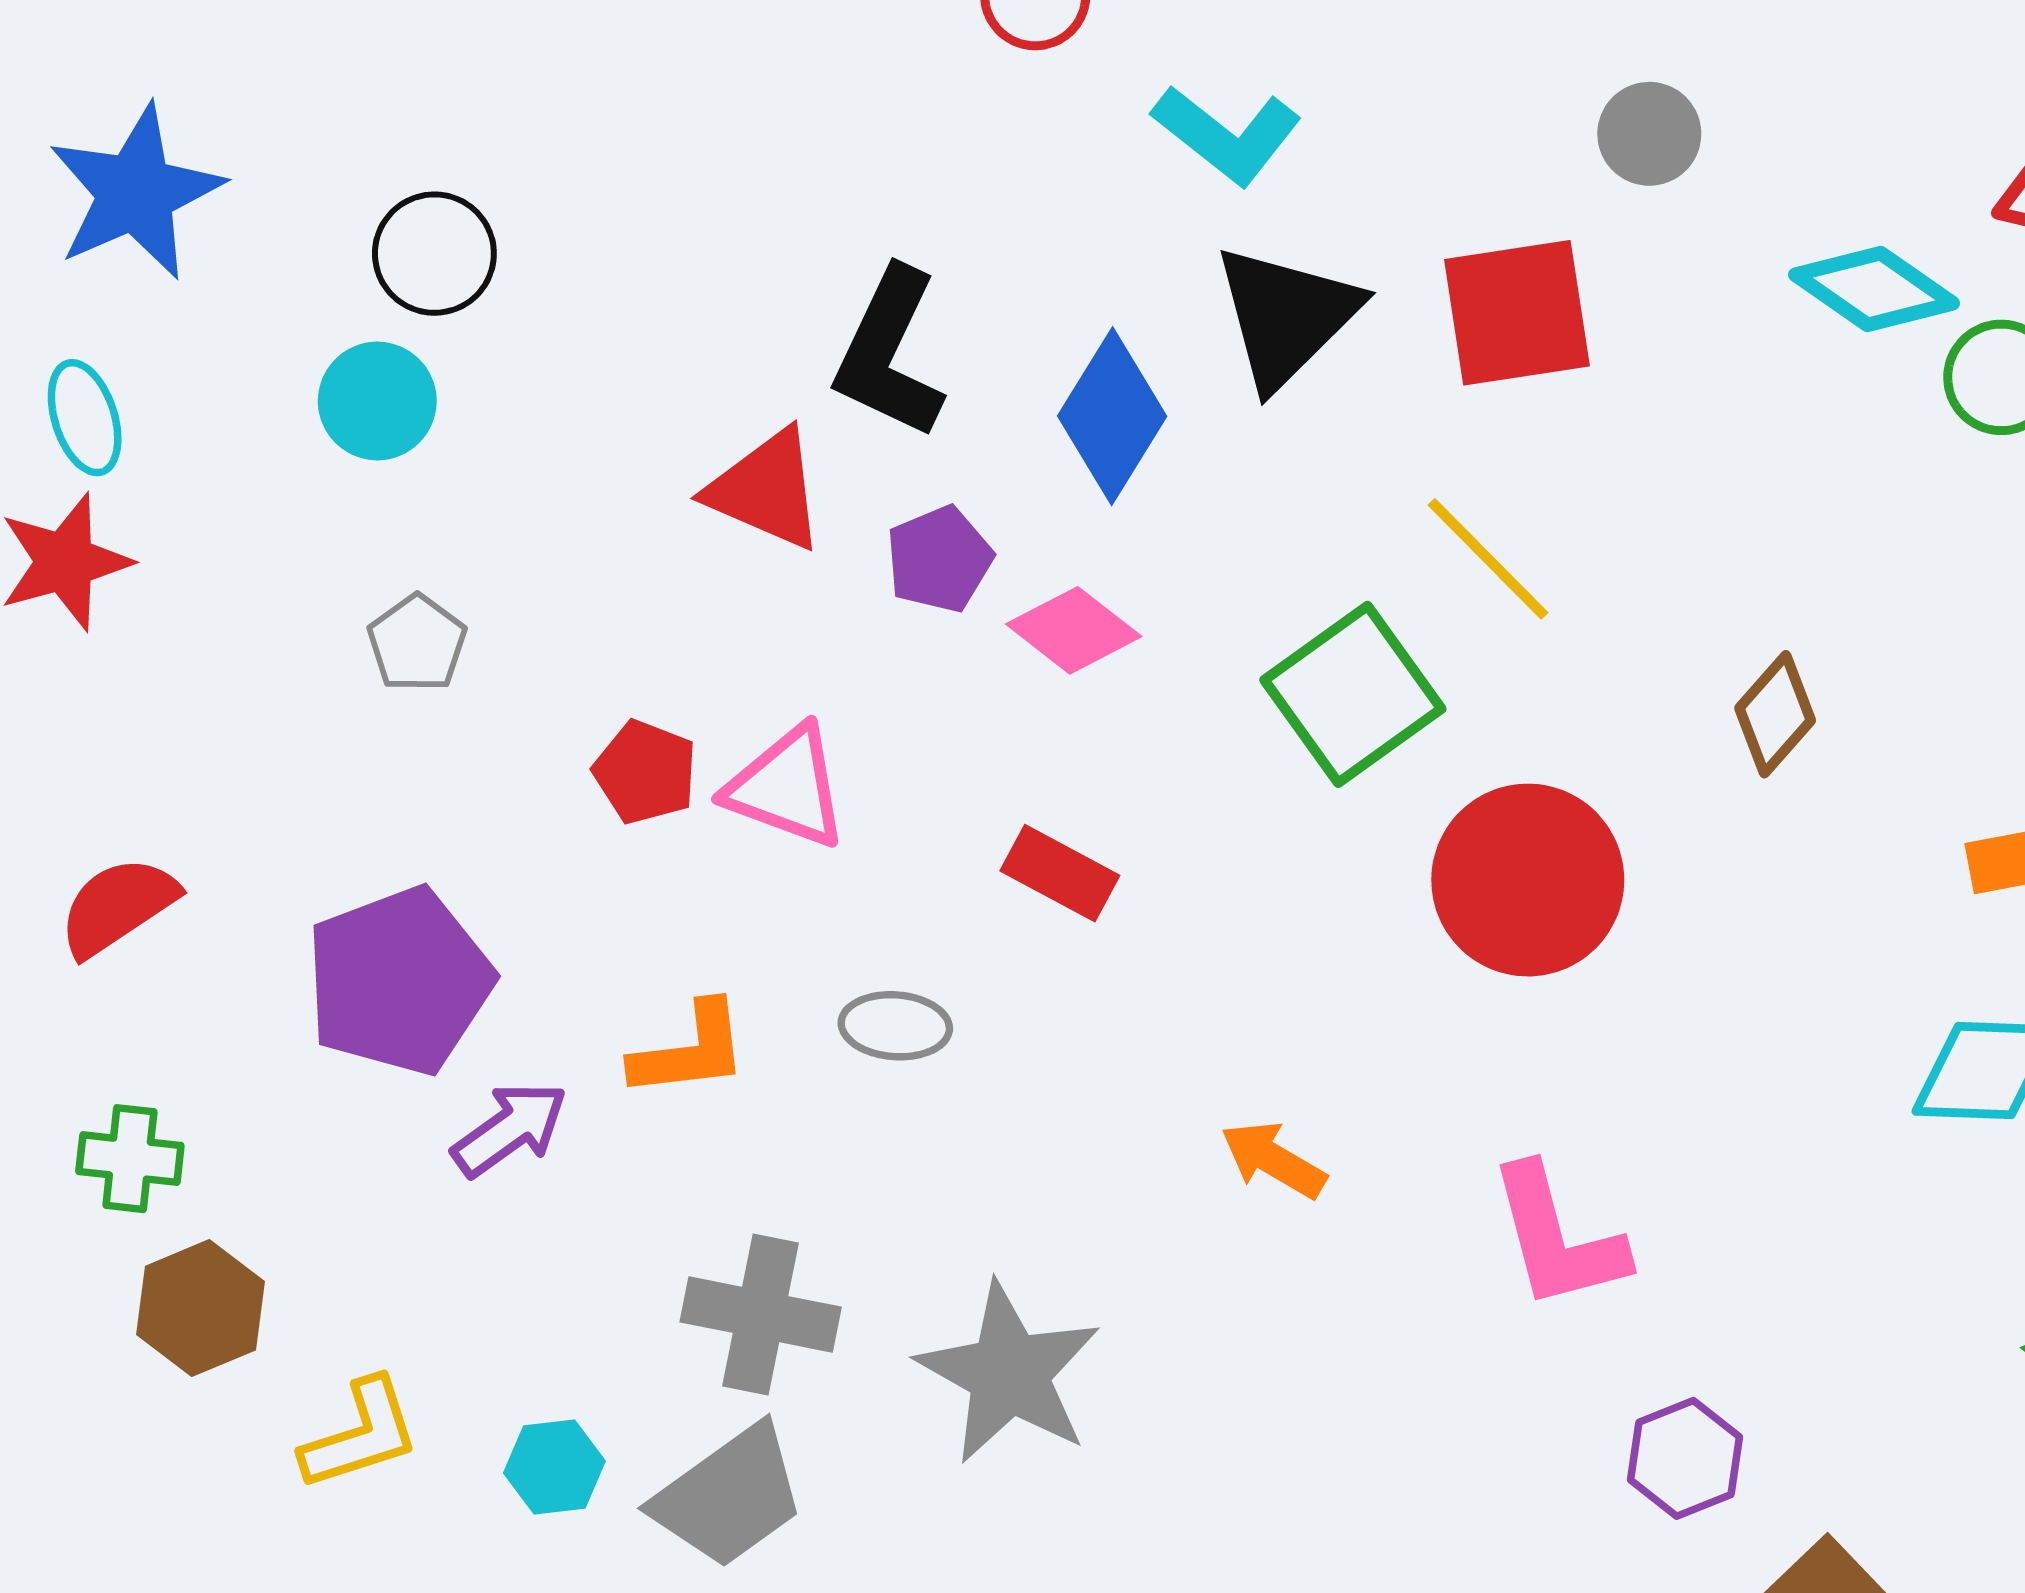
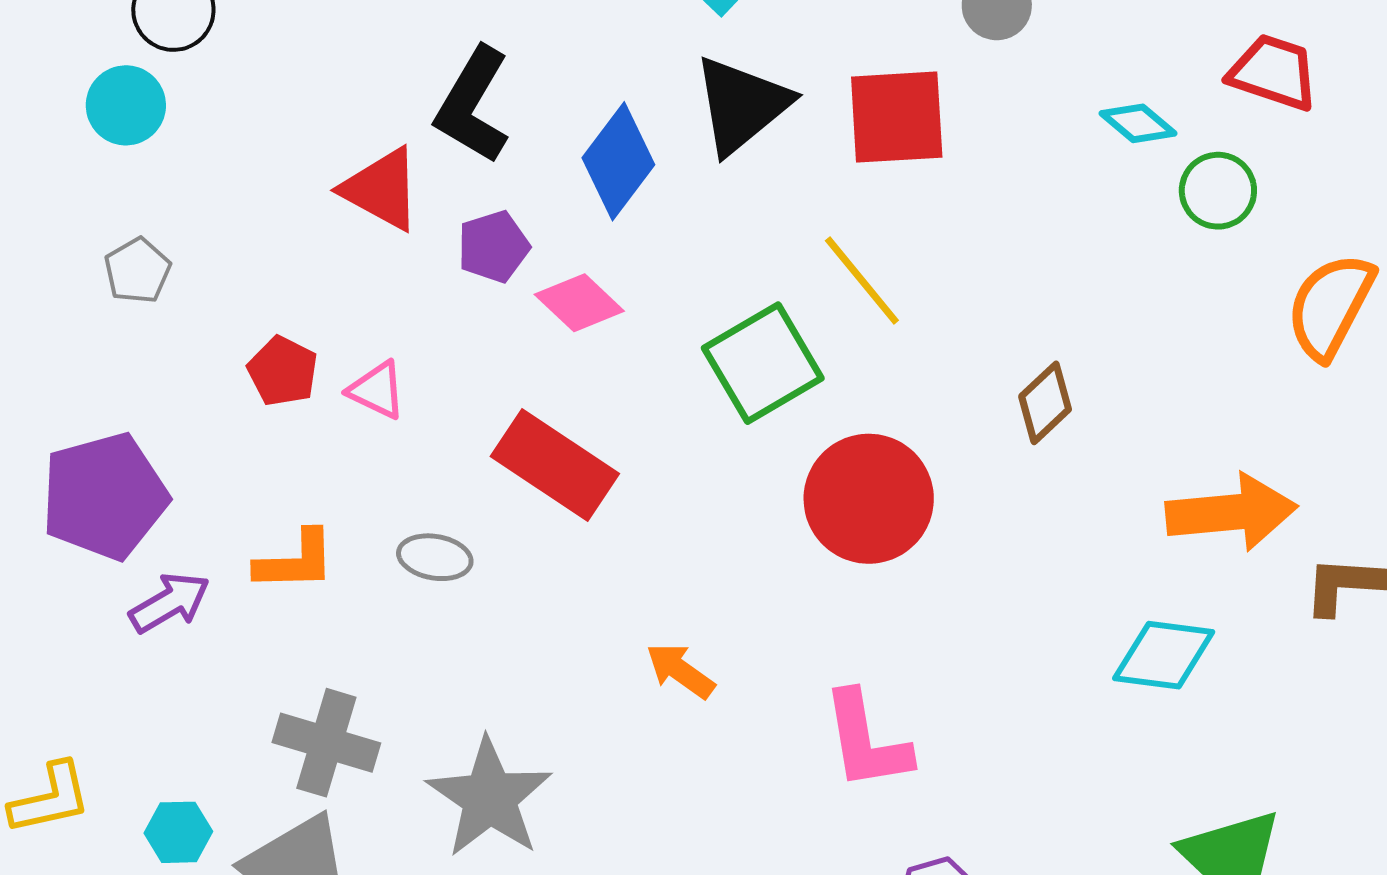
cyan diamond: (1874, 289) -> (1138, 123), size x0.7
pink triangle: (787, 787) -> (377, 390), size x0.7
red rectangle: (1060, 873) -> (555, 465), size x1.6

